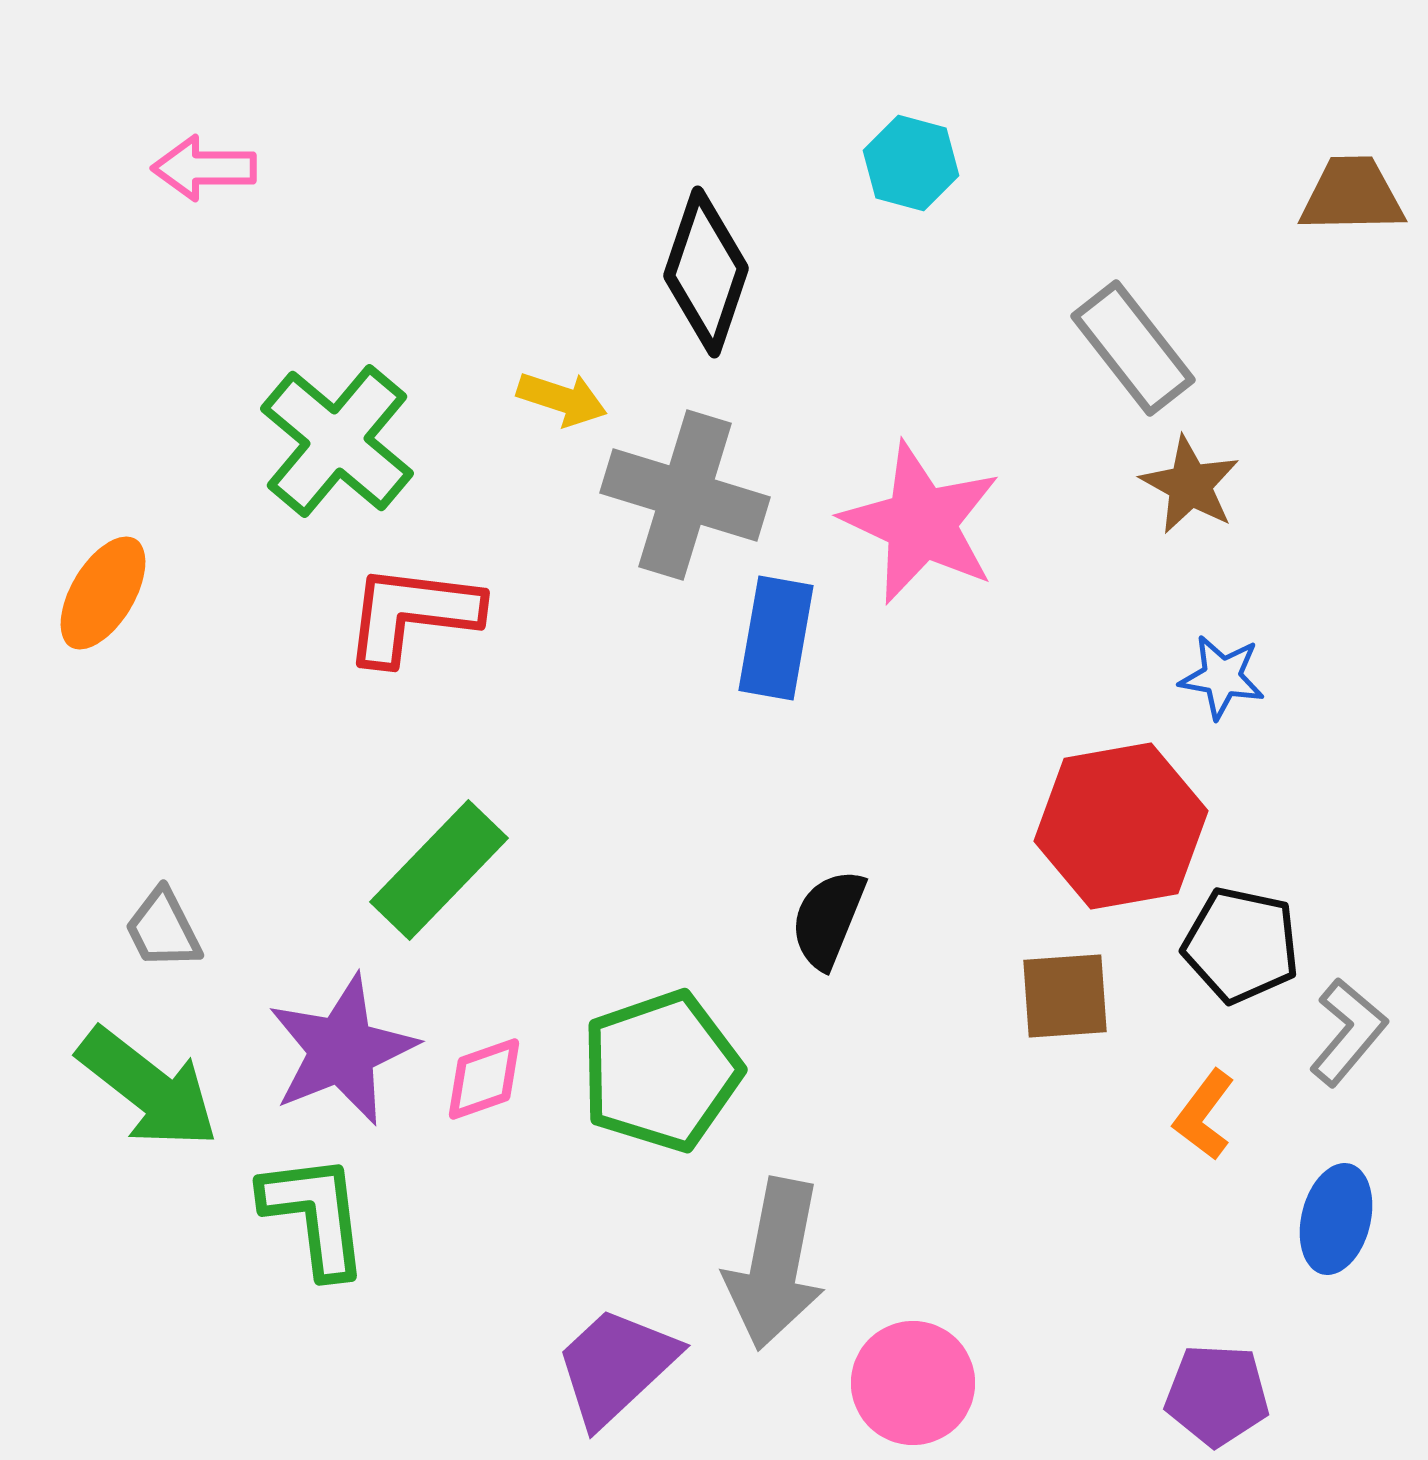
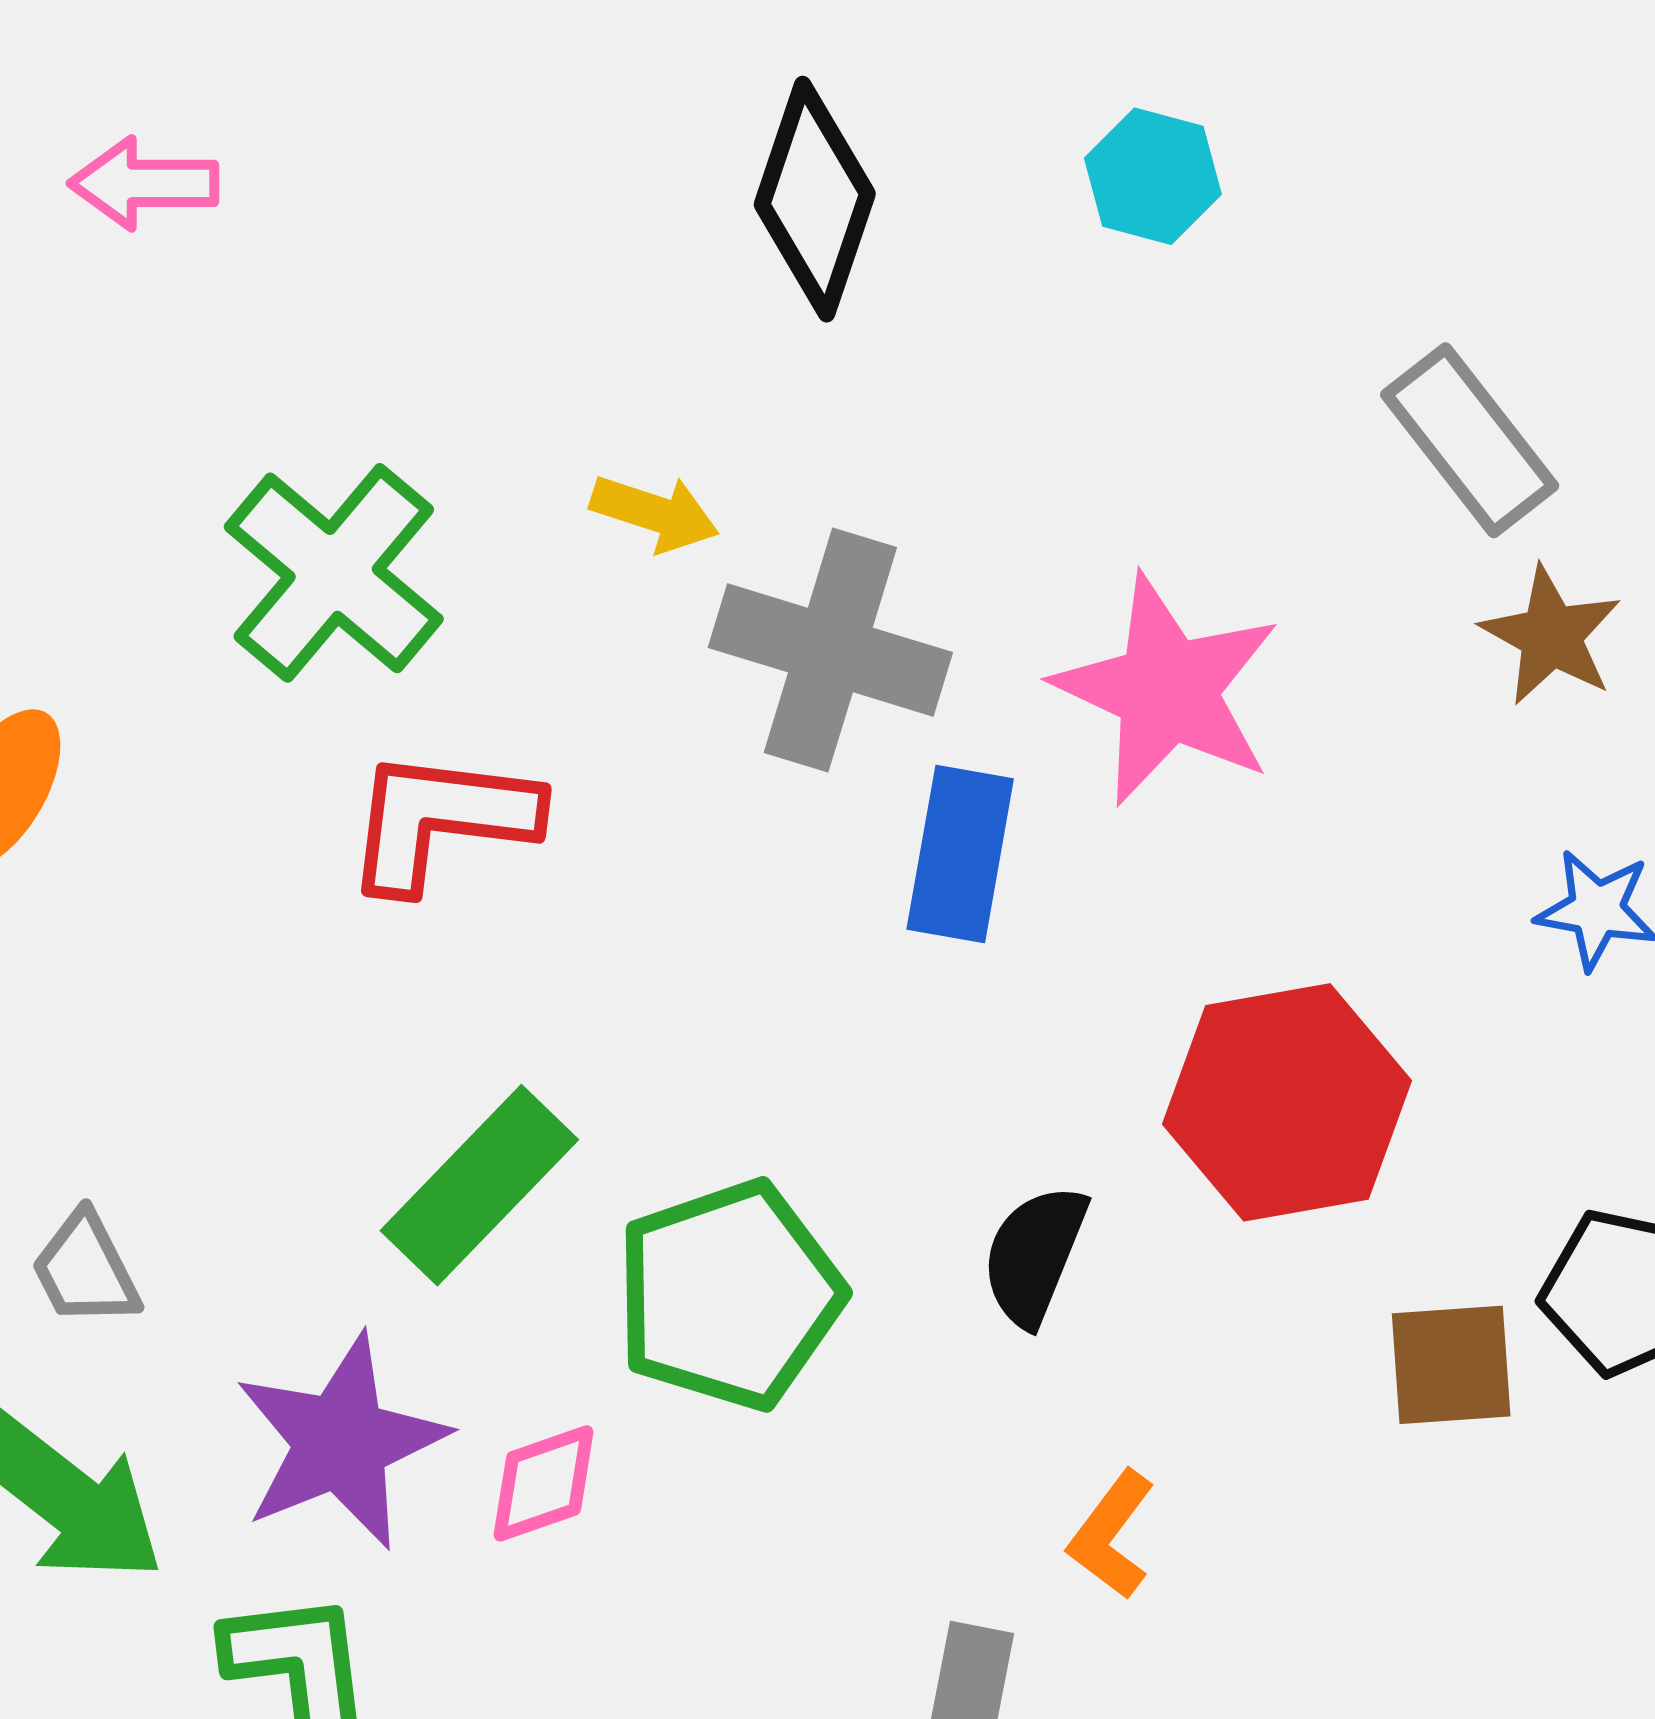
black diamond: (706, 272) -> (815, 199), moved
red hexagon: (1121, 826) -> (1287, 1102), moved
brown square: (1065, 996) -> (1451, 1365), moved
green pentagon: (661, 1071) -> (729, 1295), moved
orange L-shape: (1204, 1115) -> (1111, 1535), moved

